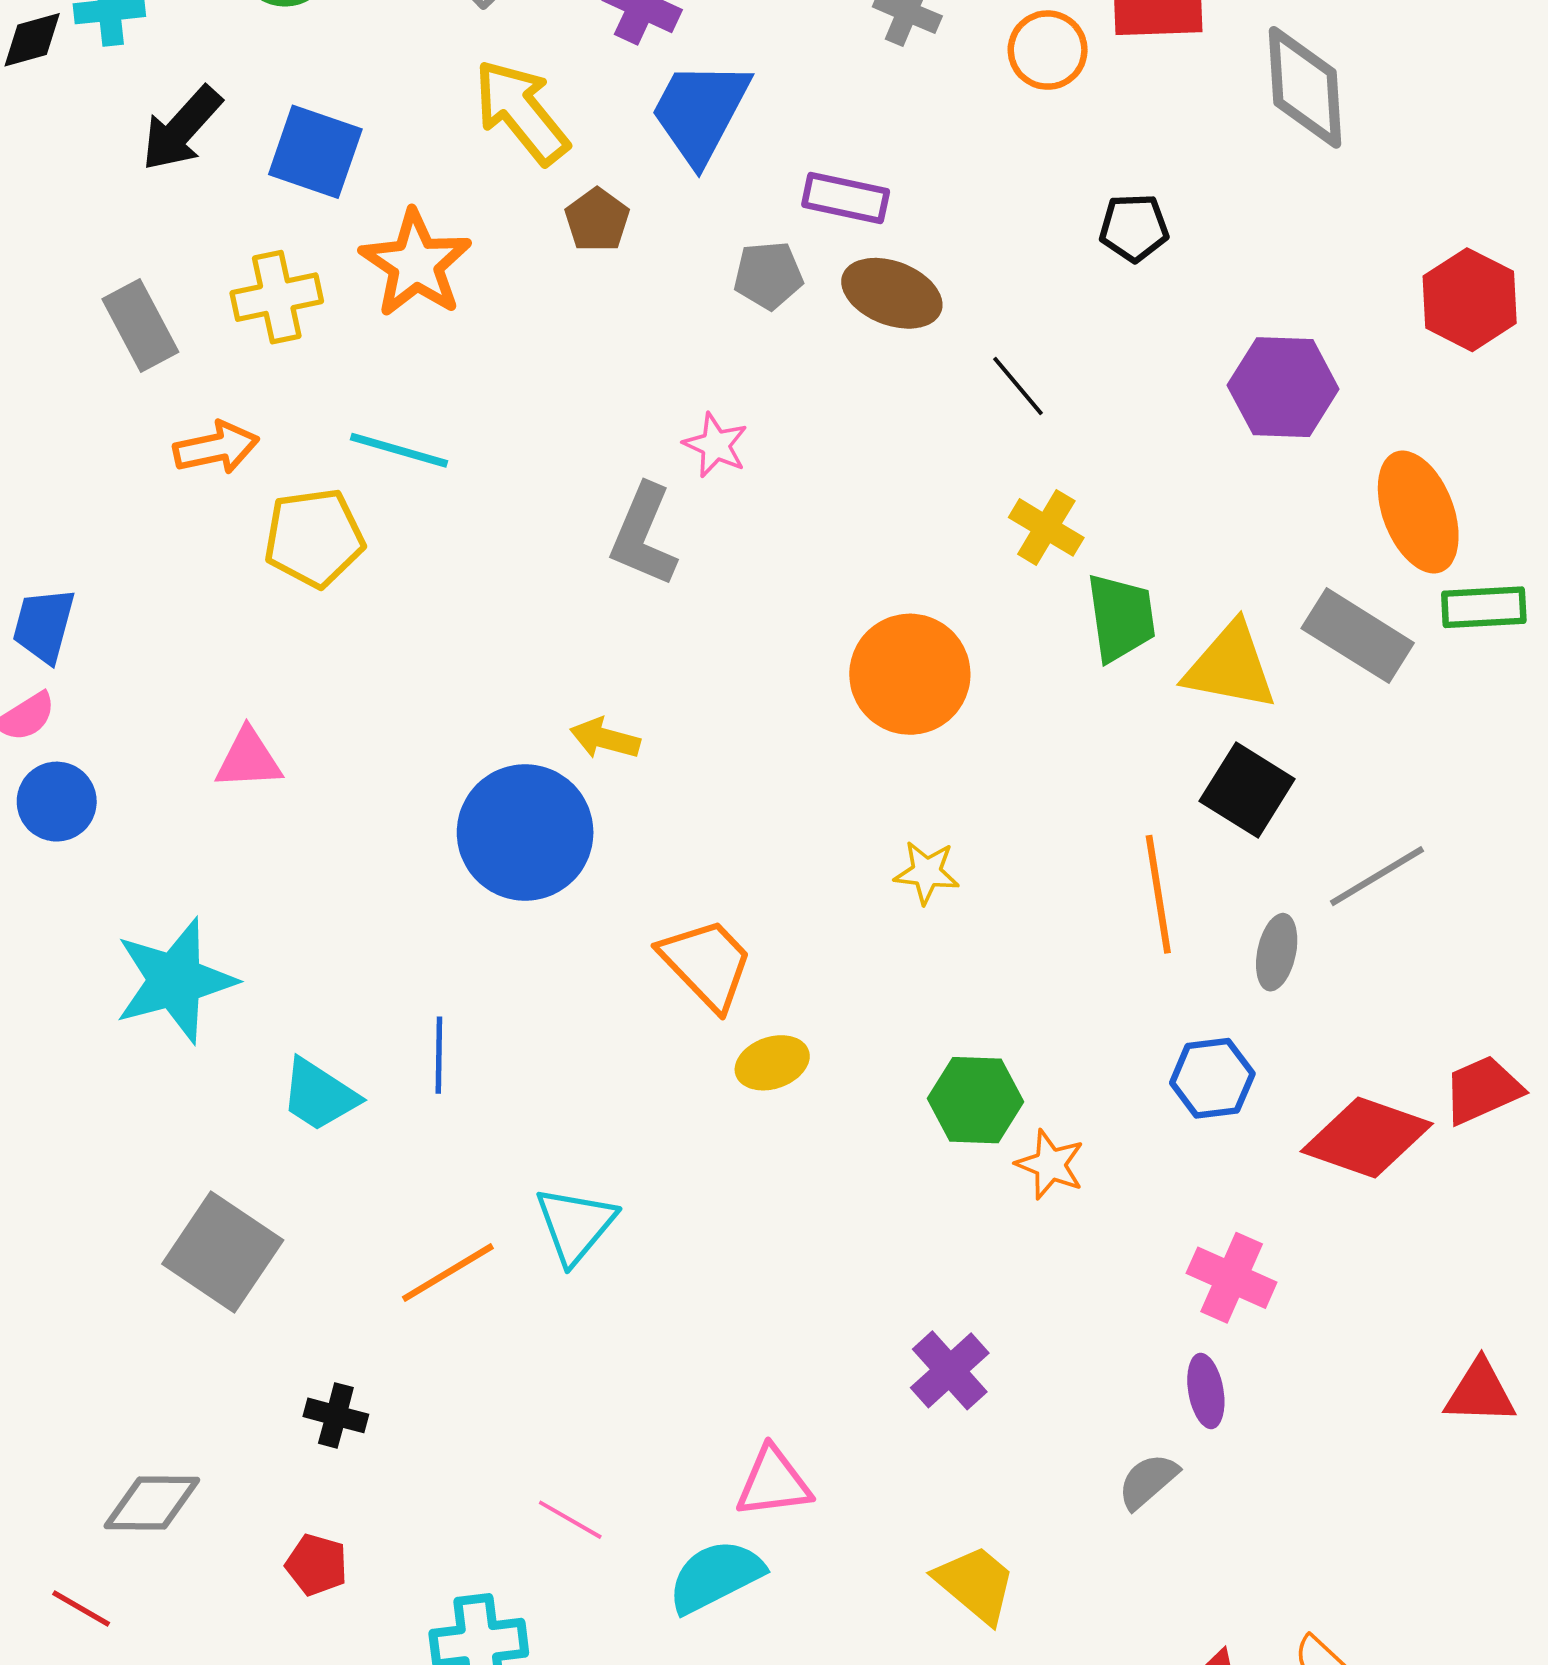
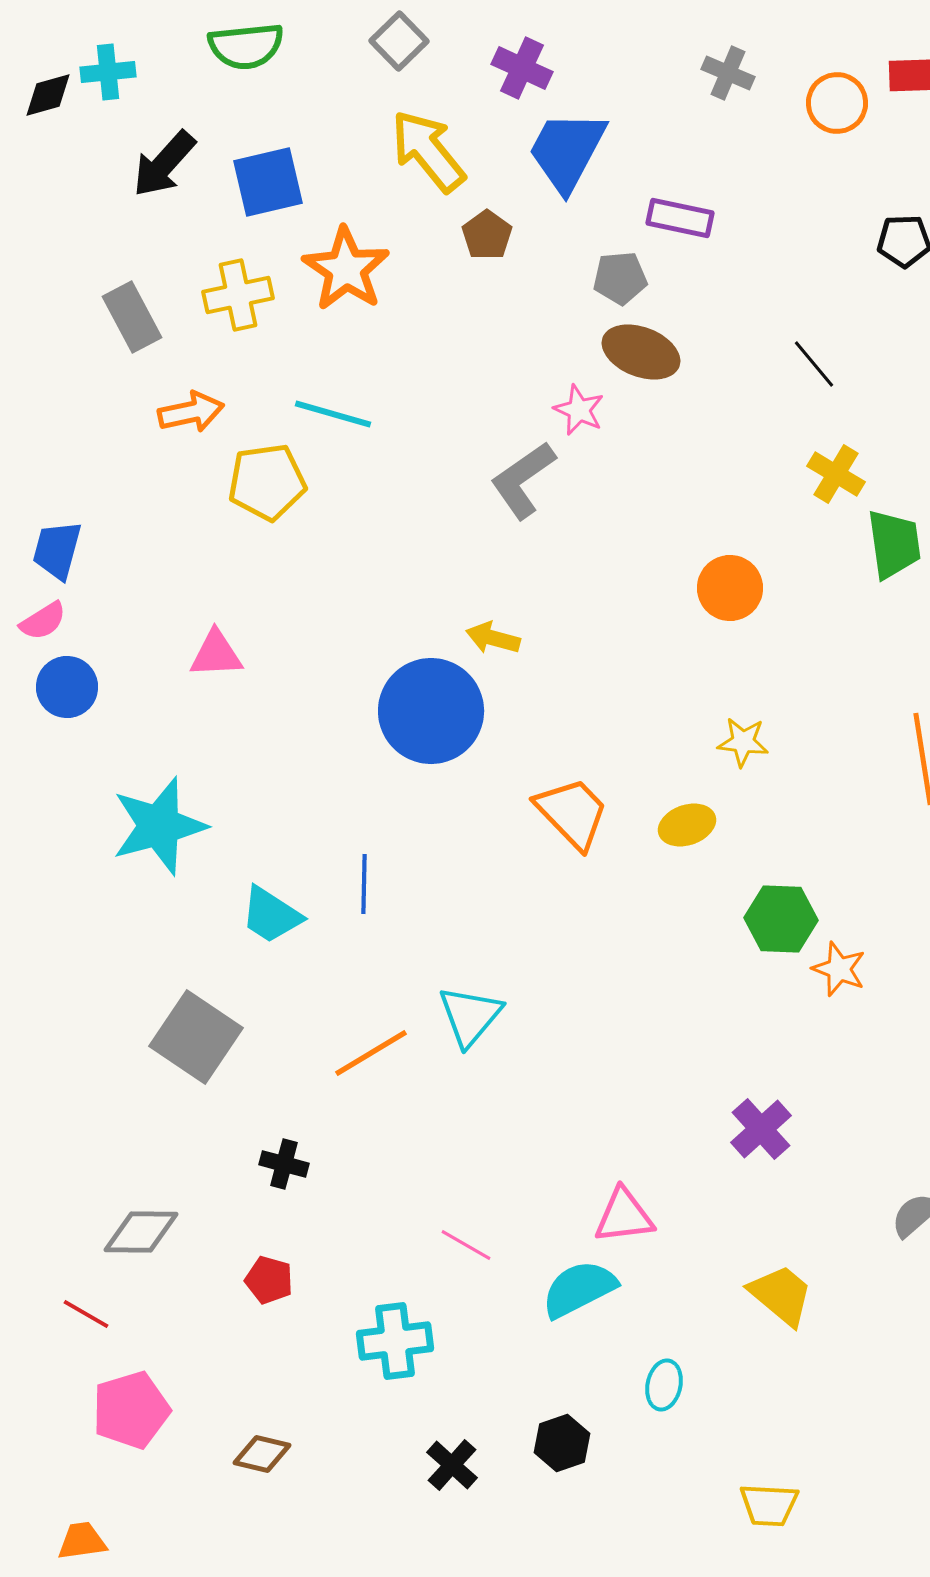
blue square: (315, 152) -> (268, 182), turned -32
brown ellipse: (892, 293) -> (641, 352), moved
gray L-shape: (643, 535) -> (523, 480), turned 32
orange circle: (910, 674) -> (730, 588), size x0.7
yellow ellipse: (772, 1063) -> (687, 825), moved

